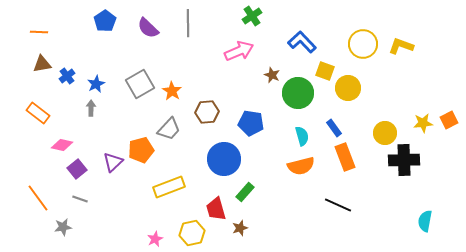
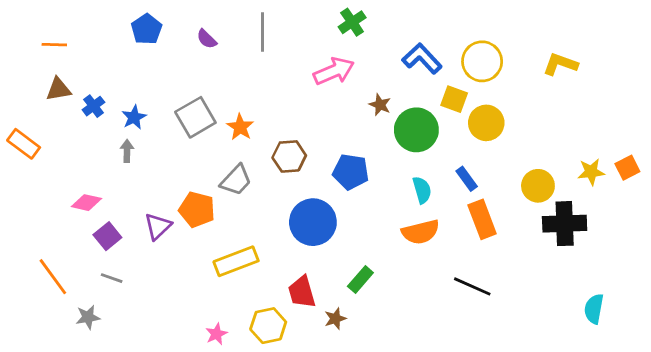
purple semicircle: (148, 28) -> (207, 39), size x0.7
yellow circle: (363, 44) -> (482, 61), moved
orange rectangle: (38, 113) -> (24, 144), moved
orange pentagon: (141, 150) -> (197, 210), turned 30
green rectangle: (245, 192) -> (360, 279), moved

